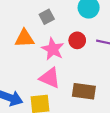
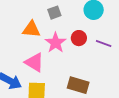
pink triangle: (50, 78) -> (34, 62), moved

